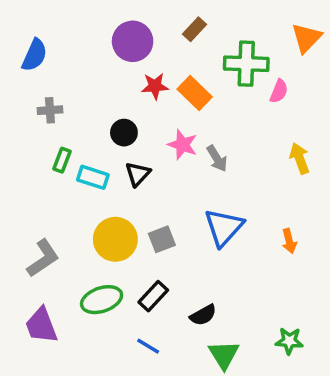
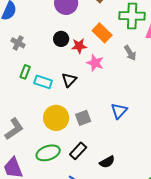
red star: (155, 86) -> (79, 46), moved
gray cross: (50, 110) -> (18, 43), turned 32
black circle: (124, 133) -> (61, 39), moved
gray arrow: (217, 158) -> (130, 53), moved
blue triangle: (224, 227) -> (119, 111), size x0.7

